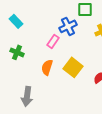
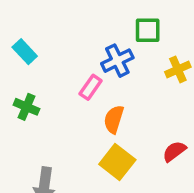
orange semicircle: (47, 67) -> (114, 119), moved
yellow square: (73, 67) -> (117, 162), moved

